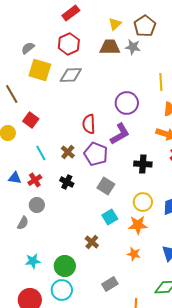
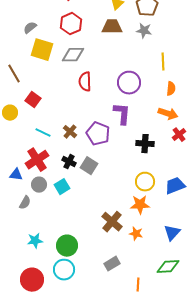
gray star: (133, 47) -> (144, 31), moved
red semicircle: (89, 124) -> (85, 82), moved
purple L-shape: (120, 134) -> (122, 114), turned -55
cyan line: (41, 153) -> (43, 133), turned -35
blue triangle: (15, 178) -> (16, 175), moved
red cross: (35, 180) -> (37, 160), size x1.6
gray square: (106, 186) -> (89, 166), moved
cyan square: (110, 217) -> (62, 187), moved
brown cross: (92, 242) -> (112, 222), moved, size x1.5

